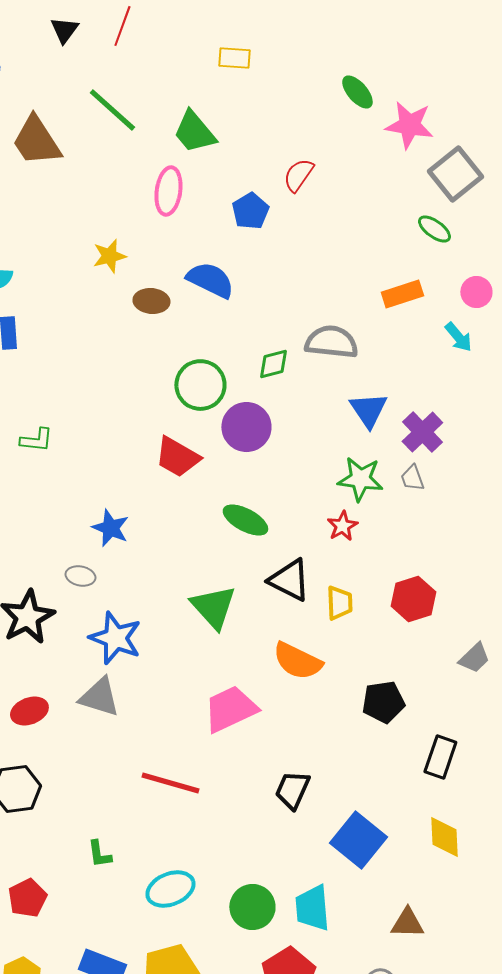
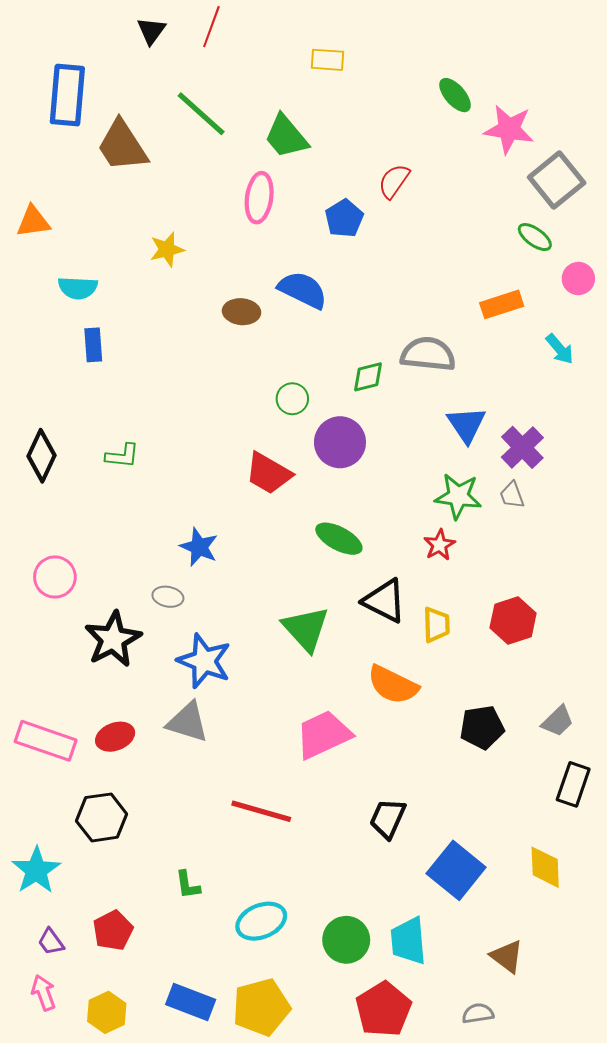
yellow star: (109, 256) -> (167, 249), moved
pink circle: (476, 292) -> (578, 279), moved
green circle: (200, 385) -> (292, 399), size x0.6
gray trapezoid: (474, 658) -> (558, 721), moved
black rectangle: (440, 757) -> (573, 784), moved
brown triangle: (407, 923) -> (507, 956), turned 36

